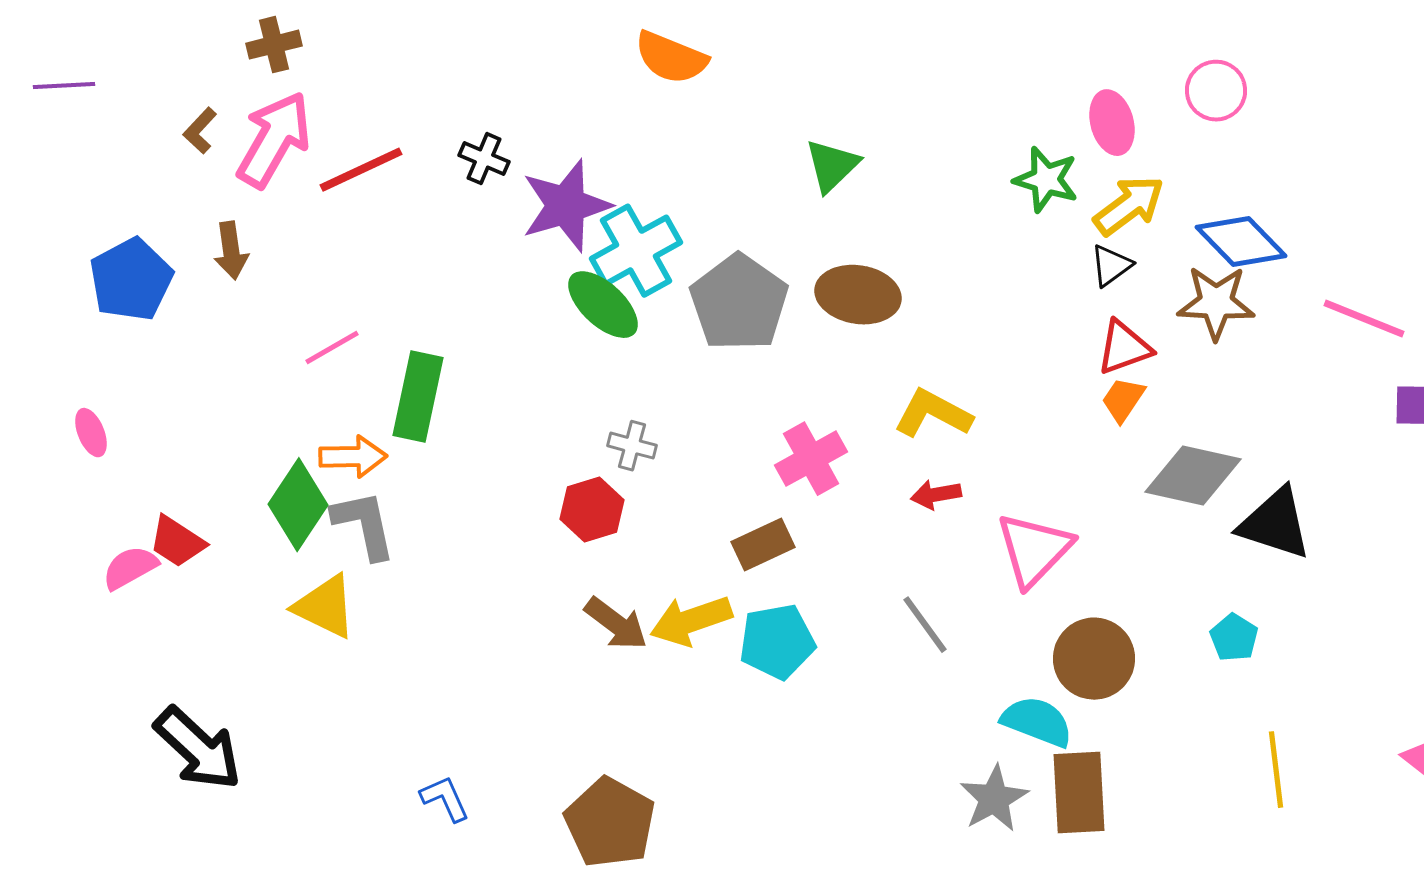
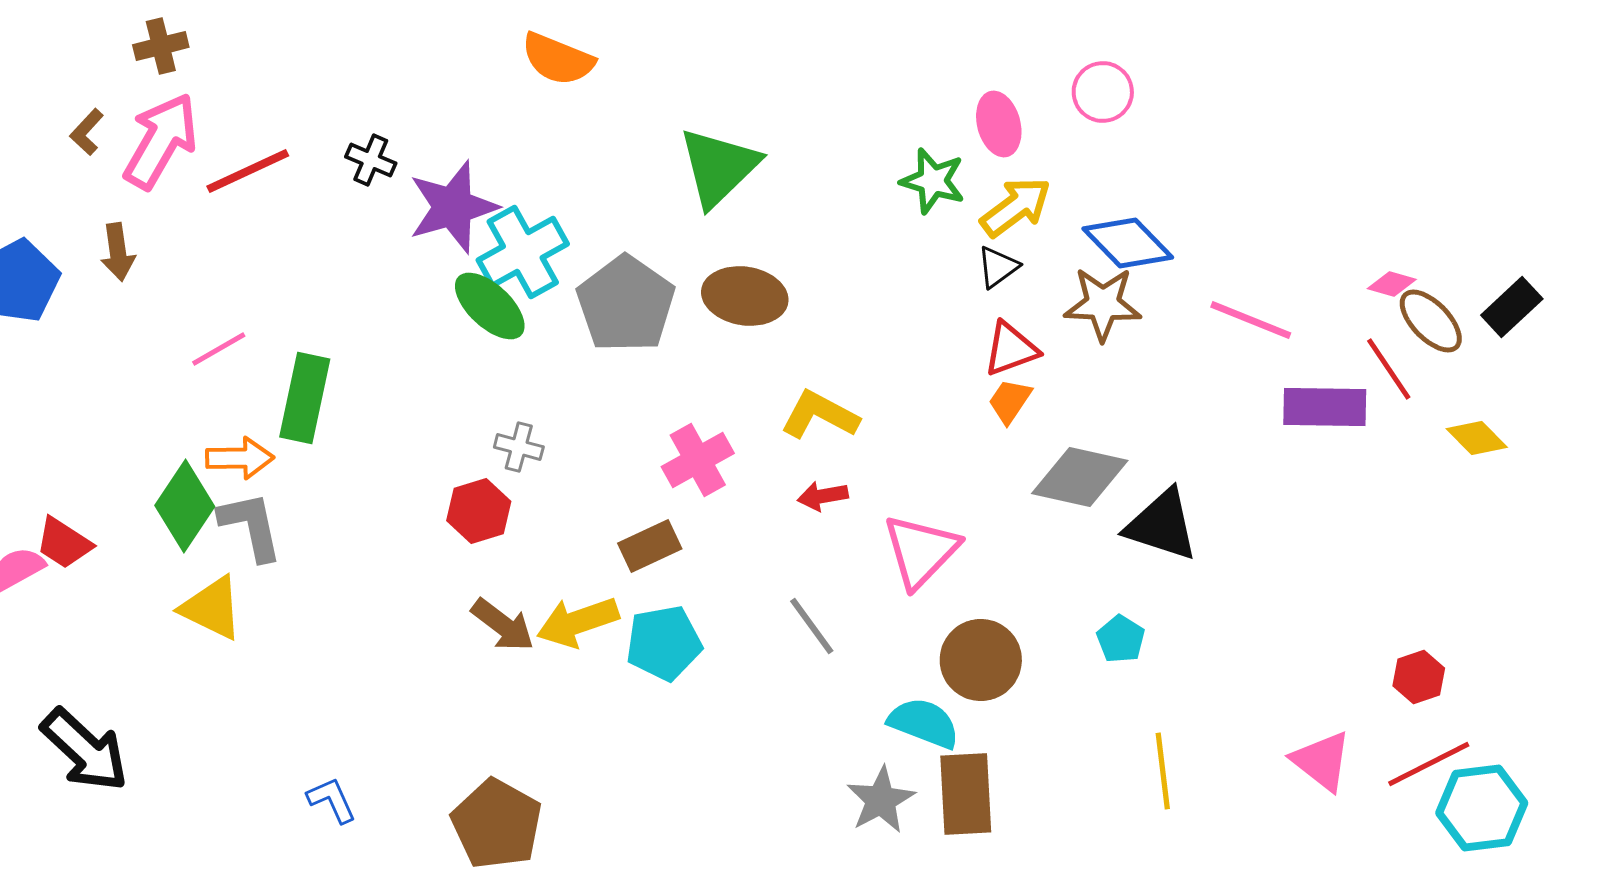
green triangle: (832, 166) -> (719, 167), size x1.5

